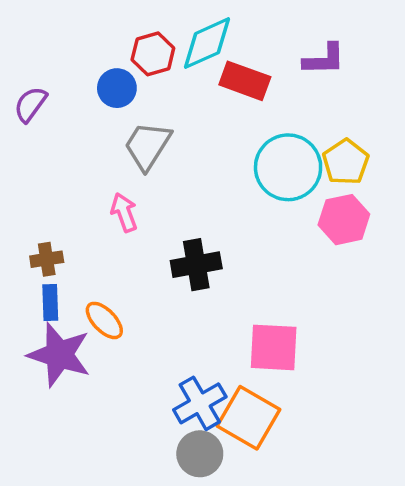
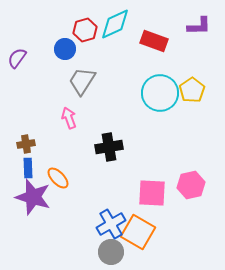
purple L-shape: (324, 59) -> (199, 26), moved
red rectangle: (245, 81) -> (154, 41), moved
pink hexagon: (344, 220) -> (191, 185), moved

